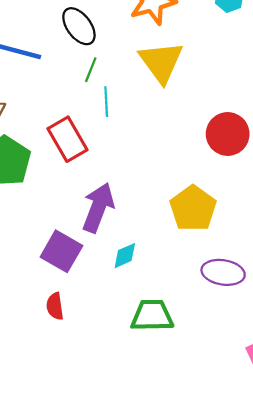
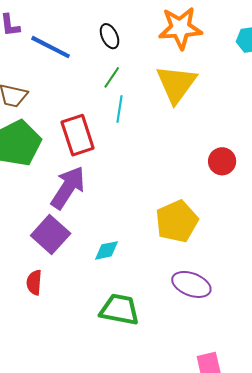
black ellipse: (79, 26) -> (110, 36), size x0.7
red circle: (228, 134) -> (222, 161), size x0.7
purple arrow: (98, 208) -> (68, 188), moved

